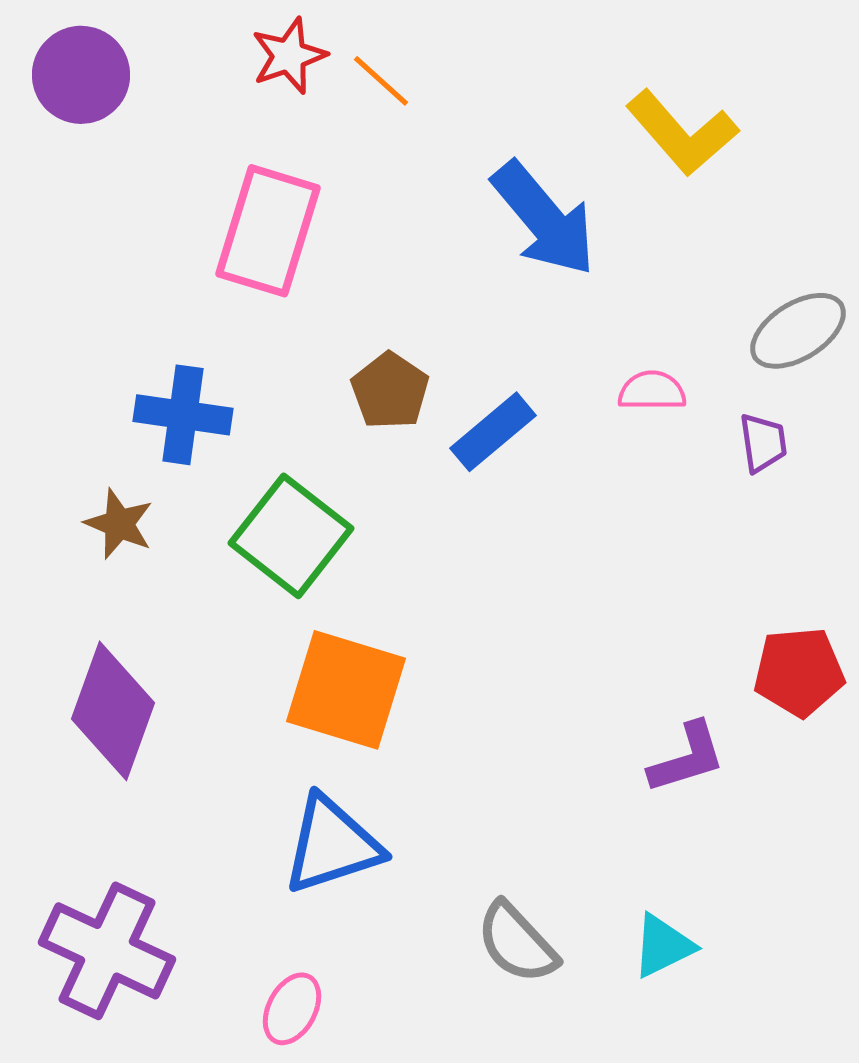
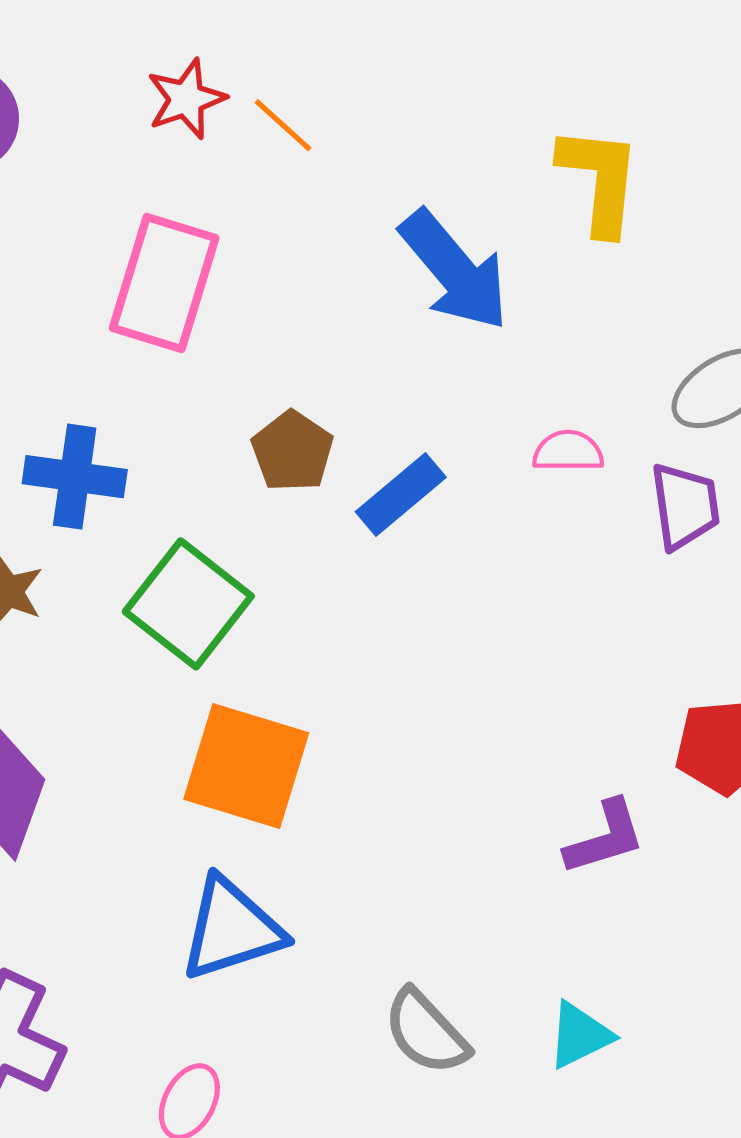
yellow L-shape: (682, 133) -> (600, 180), turned -133
purple trapezoid: (763, 443) -> (685, 506), size x1.4

